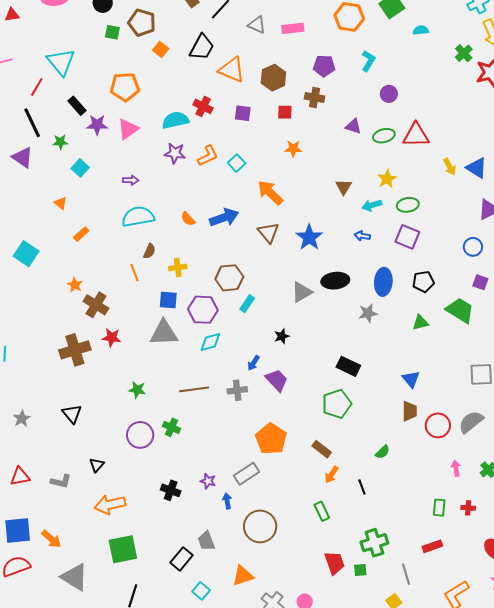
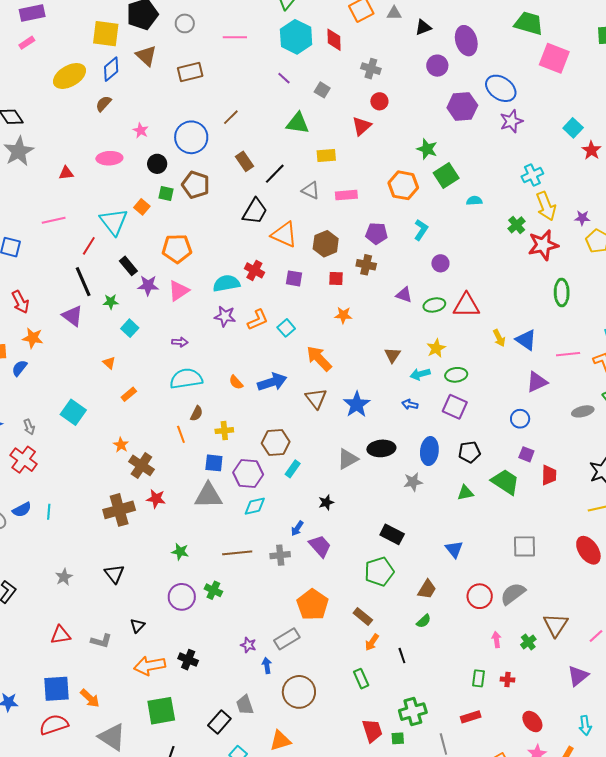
orange square: (161, 49) -> (142, 207), moved
brown trapezoid: (409, 411) -> (427, 589), moved, turned 30
black cross: (171, 490) -> (188, 660), moved

